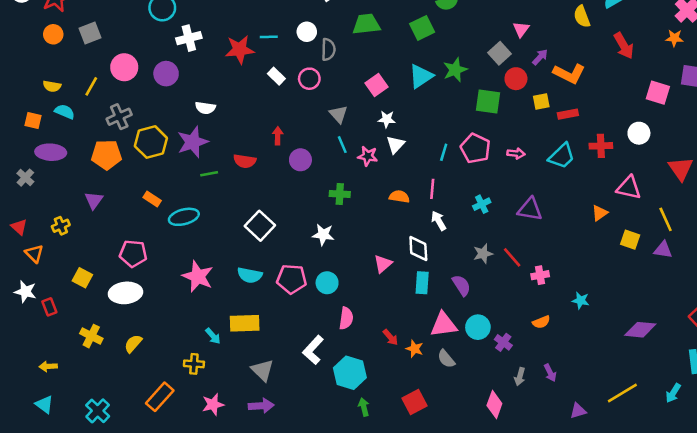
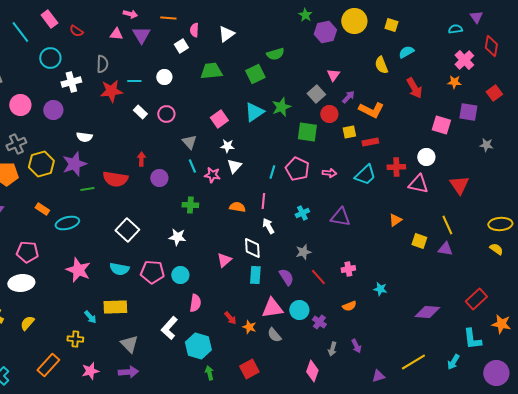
gray semicircle: (328, 50) -> (102, 64), moved
red semicircle: (245, 161) -> (115, 179), size x1.4
pink triangle: (629, 188) -> (418, 184), moved
red line: (512, 257) -> (318, 277), moved

